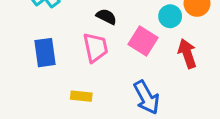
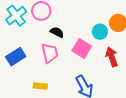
blue rectangle: (45, 53) -> (16, 57), turned 66

